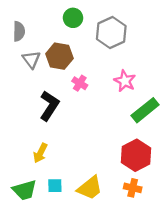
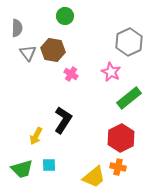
gray hexagon: (111, 32) -> (129, 42), moved
black L-shape: (49, 106) -> (63, 120), moved
yellow trapezoid: (90, 188) -> (94, 177), moved

